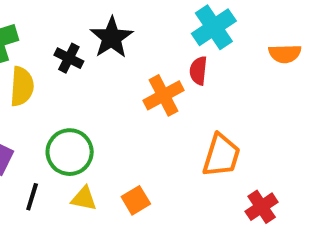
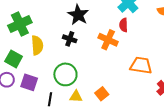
black cross: (69, 58) -> (70, 39), moved
orange cross: (163, 95) -> (108, 40), turned -30
orange trapezoid: (221, 155) -> (141, 65), turned -90

